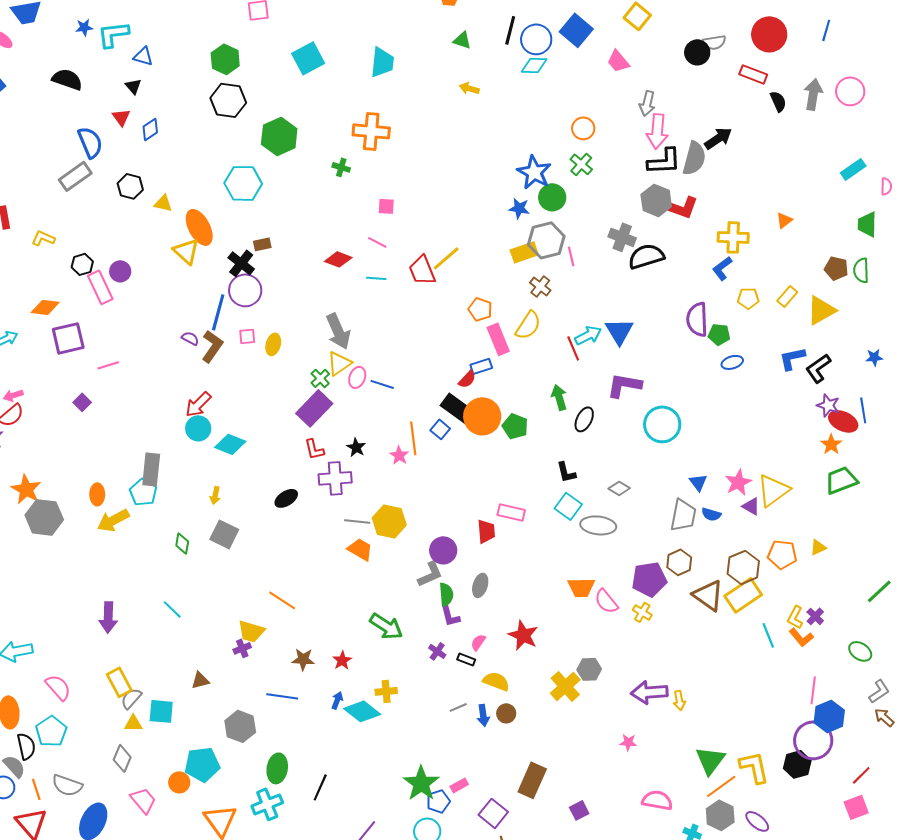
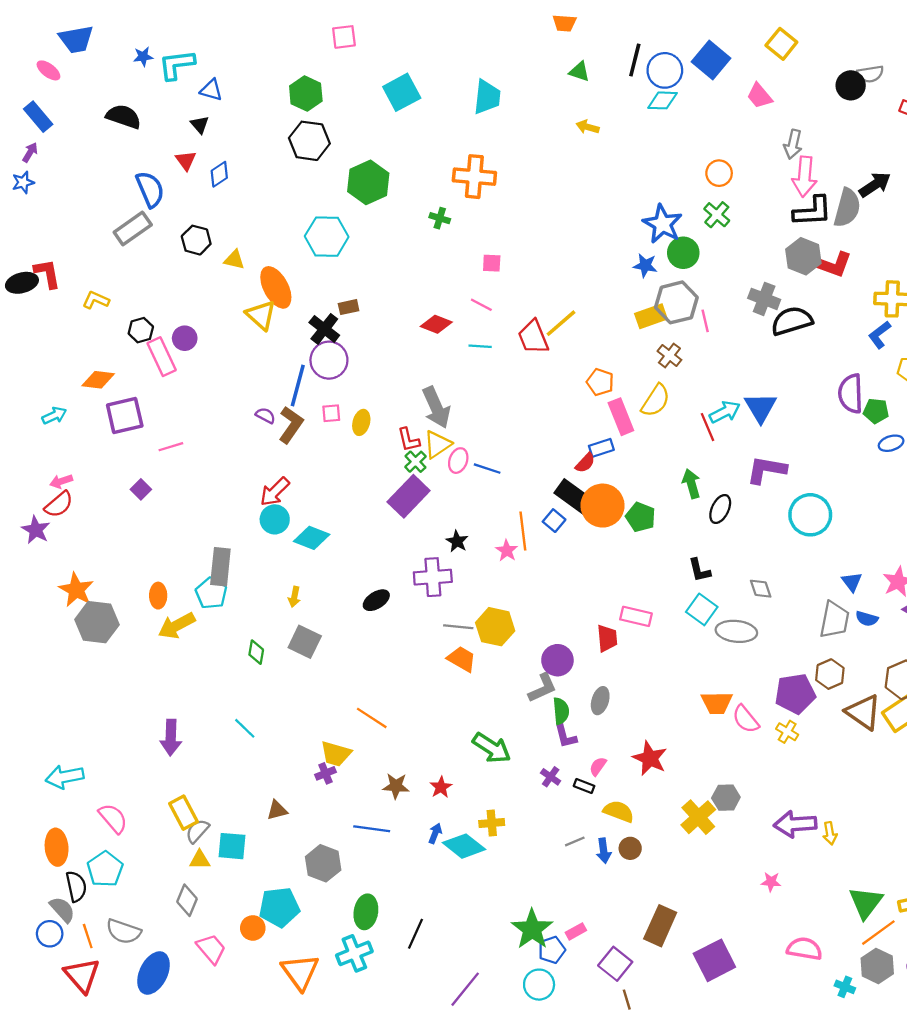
red L-shape: (314, 449) -> (409, 440), moved
gray diamond: (619, 488) -> (761, 589), turned 40
purple square: (579, 810) -> (714, 960), size x1.8

